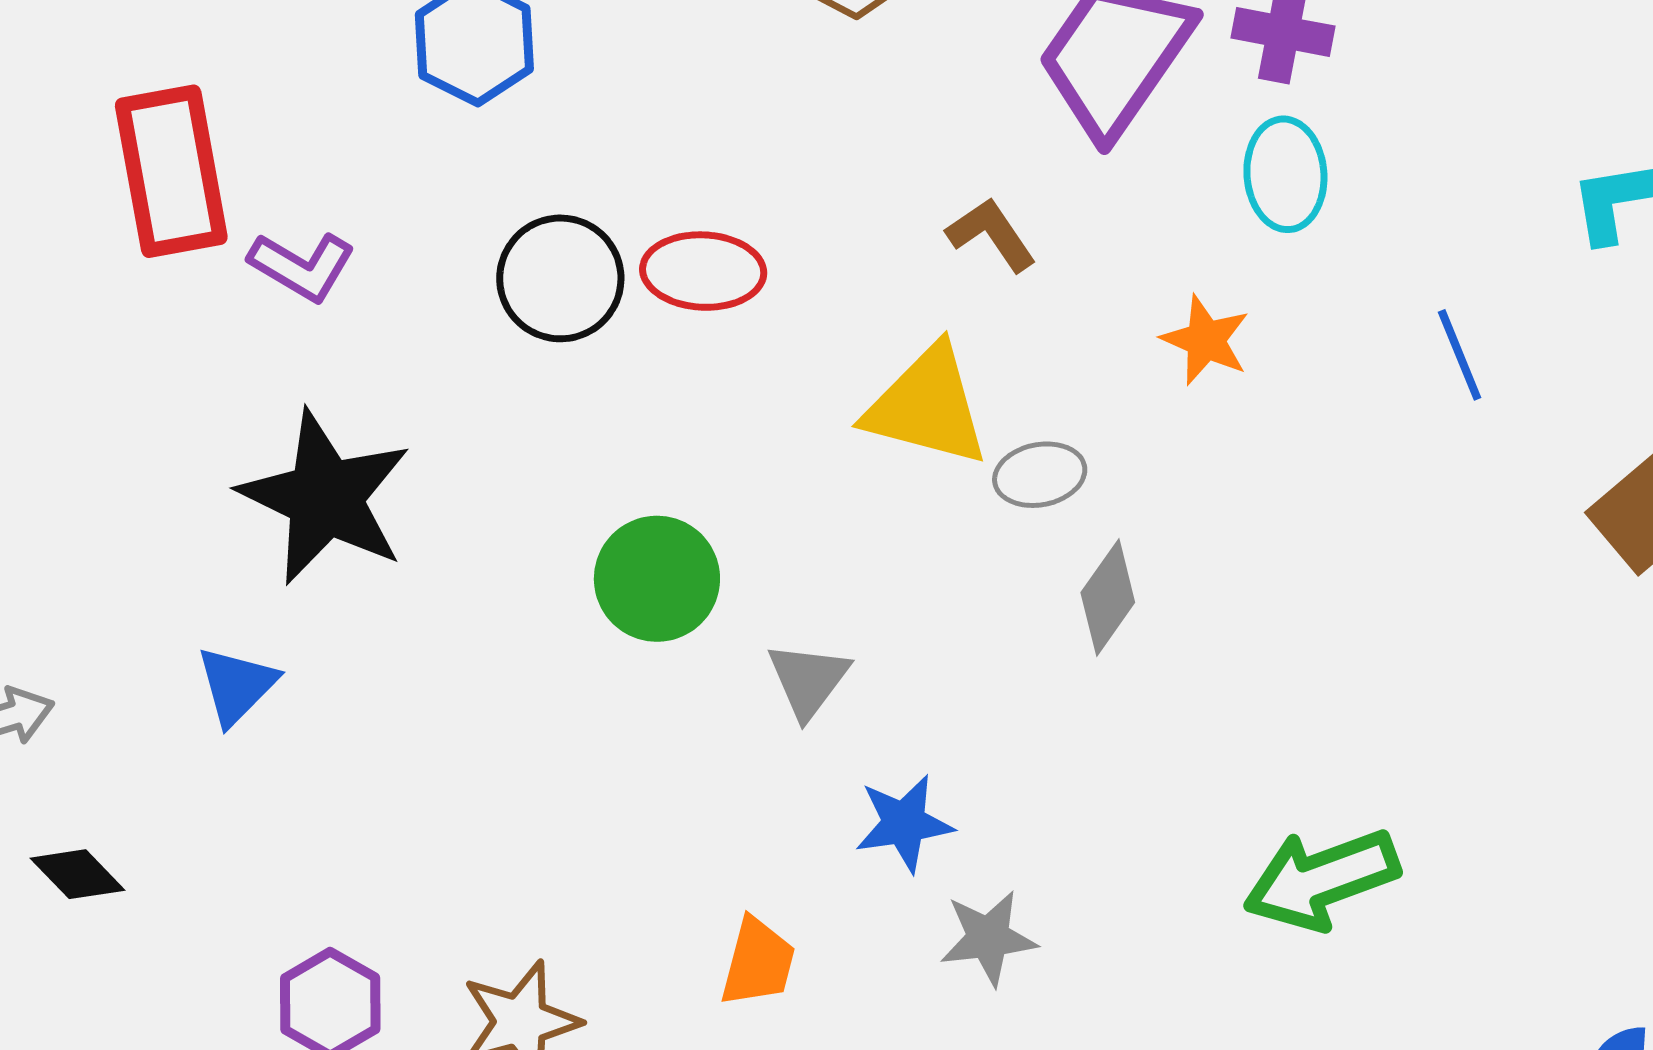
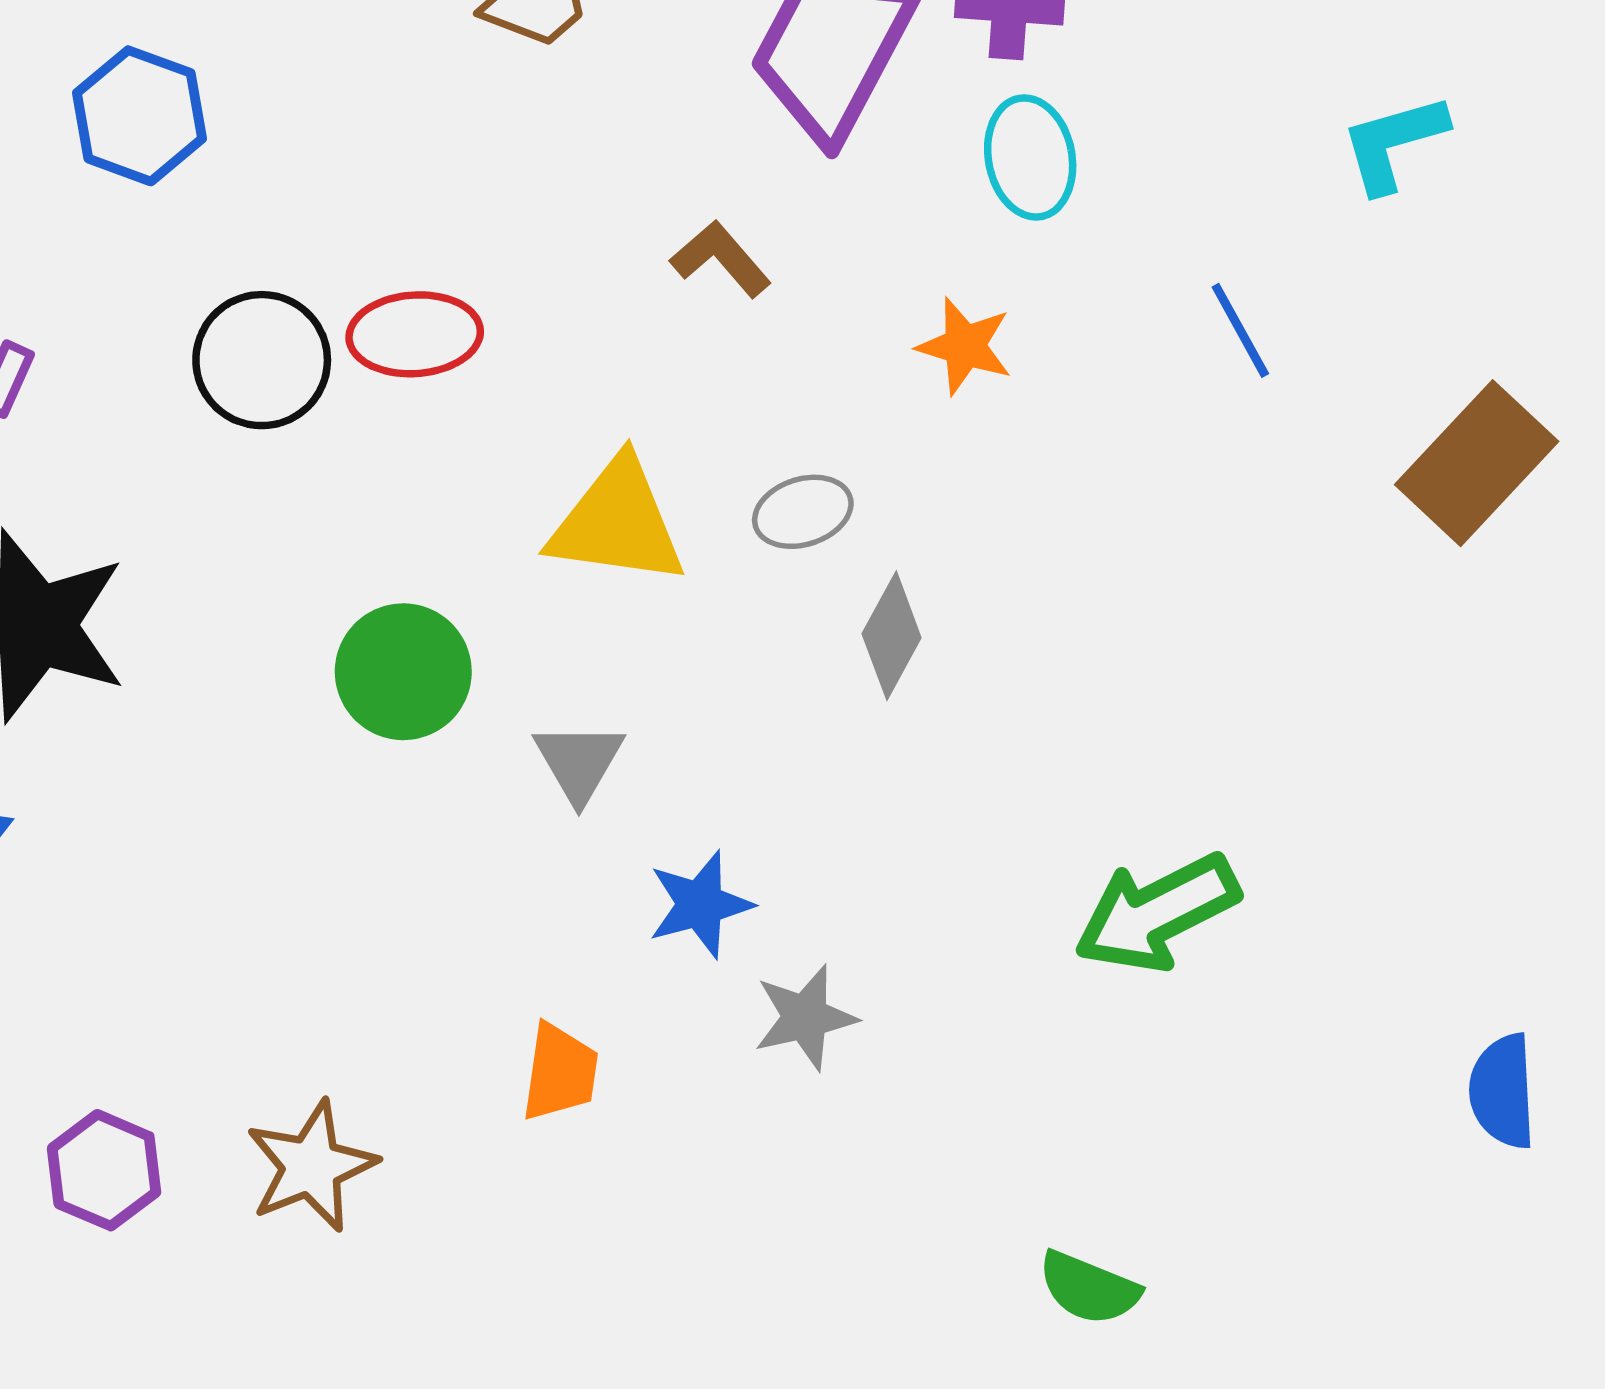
yellow triangle: (927, 406) -> (617, 522), moved

